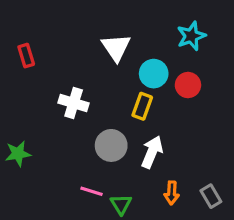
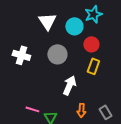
cyan circle: (154, 74) -> (74, 26), moved
yellow rectangle: (142, 106) -> (93, 66), moved
gray circle: (111, 145) -> (57, 54), moved

